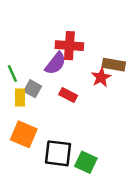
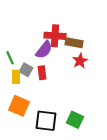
brown rectangle: (114, 65) -> (74, 43), moved
red rectangle: (68, 95) -> (42, 73), moved, turned 56
green square: (86, 162) -> (75, 120), moved

